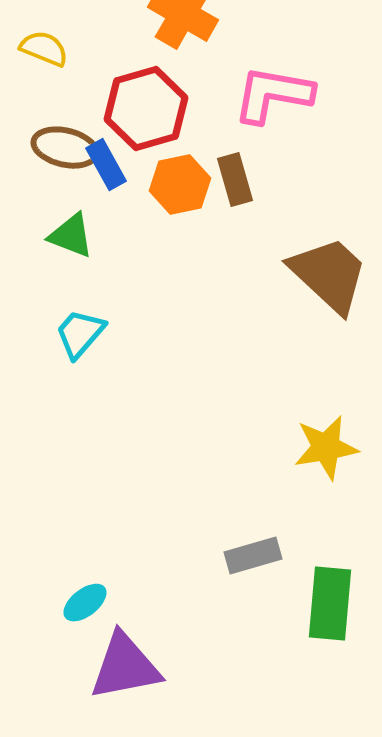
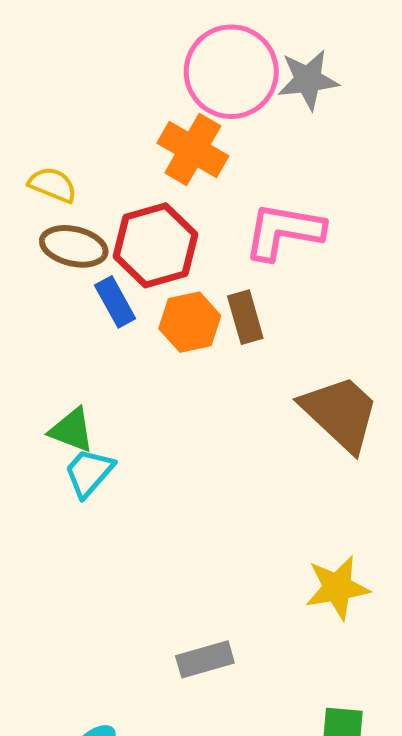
brown ellipse: (65, 148) -> (74, 246), moved
green triangle: (71, 236) -> (72, 430), moved
gray rectangle: (253, 556) -> (205, 659), moved

